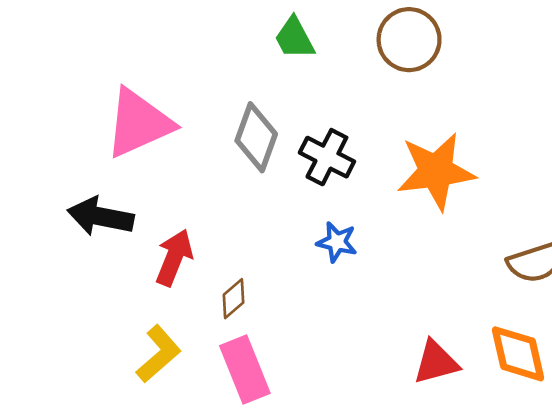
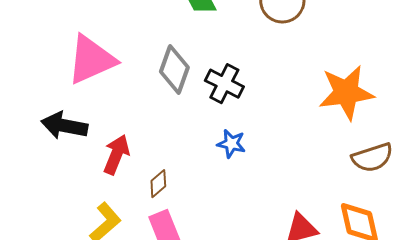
orange star: (436, 171) -> (346, 93), moved

